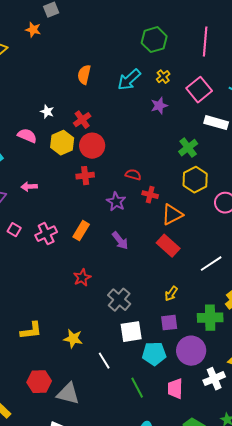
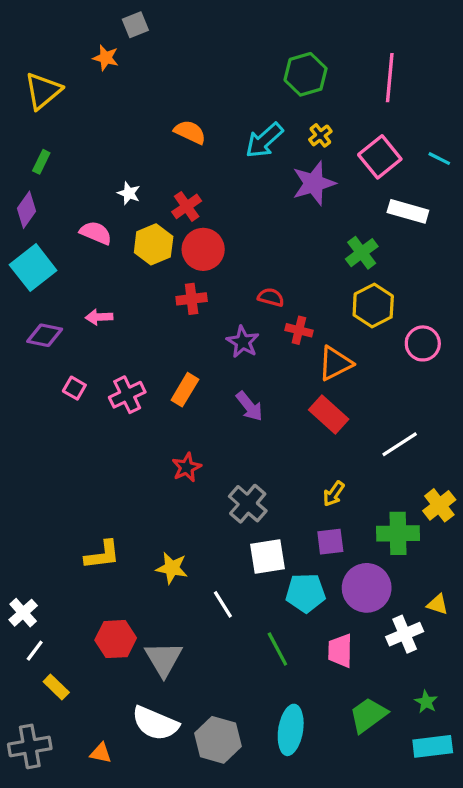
orange semicircle: (84, 75) -> (190, 132), turned 102
purple star: (159, 106) -> (314, 183), size x1.5
gray triangle: (68, 394) -> (163, 659), turned 45

